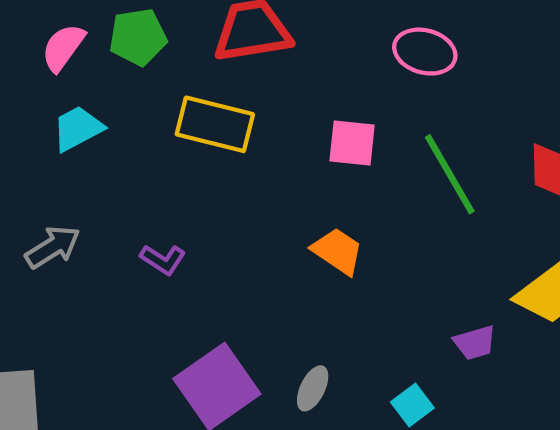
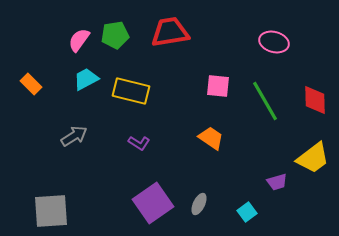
pink ellipse: (425, 52) -> (274, 42), moved
yellow rectangle: (215, 124) -> (131, 91), moved
purple L-shape: (163, 259) -> (139, 143), moved

